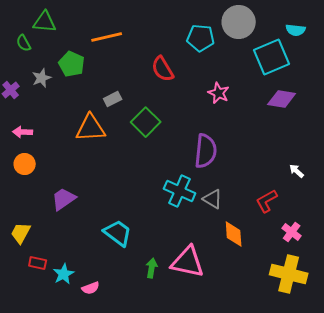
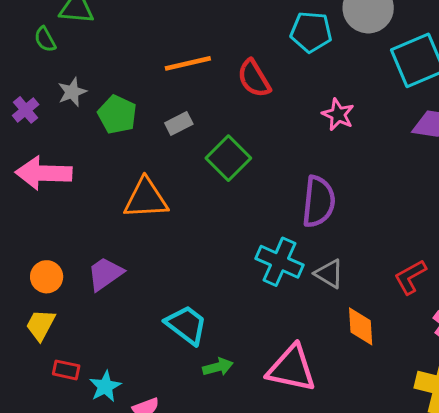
orange line: (107, 37) -> (188, 63), moved
green pentagon: (72, 64) -> (117, 114), moved
orange triangle: (91, 128) -> (146, 199), moved
pink arrow: (23, 132) -> (44, 173), size x1.8
orange circle: (25, 164) -> (47, 277), moved
green arrow: (152, 268) -> (218, 367), moved, turned 66

